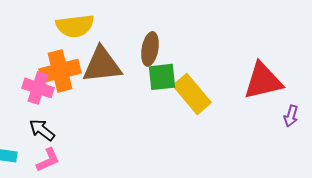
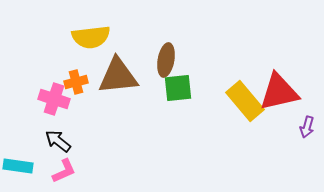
orange cross: (60, 71) -> (76, 82), size x0.6
yellow rectangle: (192, 94) -> (245, 101), moved

